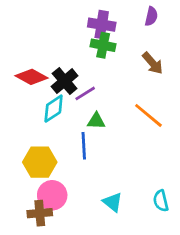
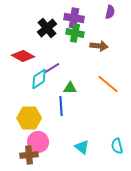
brown arrow: (153, 63) -> (99, 46), moved, turned -42
black cross: (65, 81) -> (47, 28), moved
purple line: (85, 93) -> (52, 68), moved

